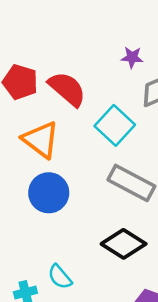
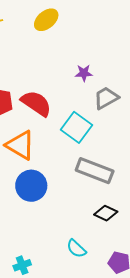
black diamond: (124, 244) -> (106, 213), moved, size x0.7
cyan semicircle: (60, 277) -> (76, 249), moved

